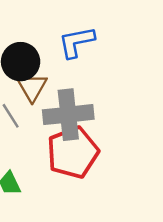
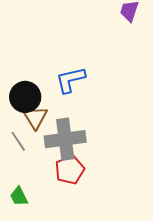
red pentagon: (73, 152) -> (70, 170), size x0.7

